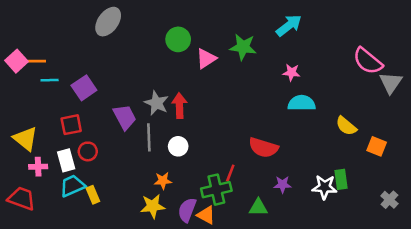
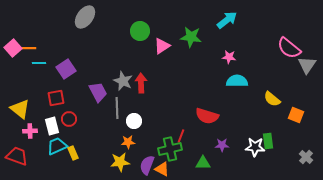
white circle: (178, 146) -> (134, 121), moved

